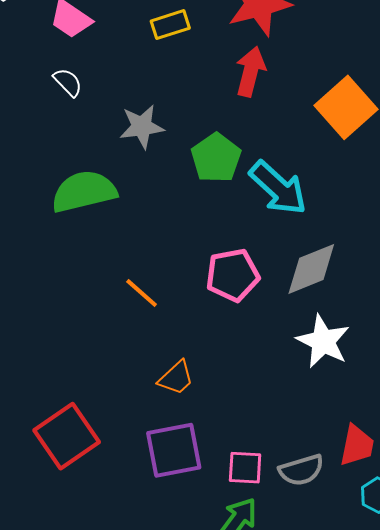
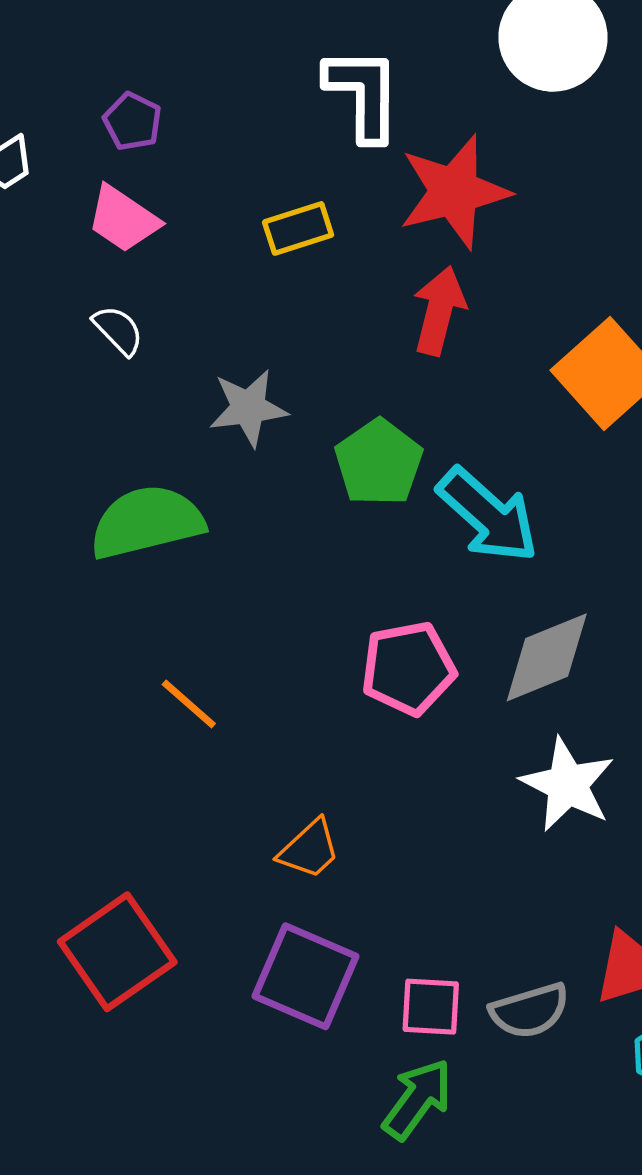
orange line: (142, 293) -> (189, 704), moved
purple square: (174, 450) -> (305, 976), turned 34

